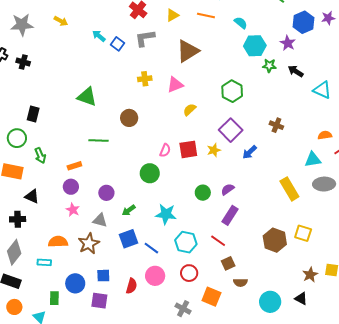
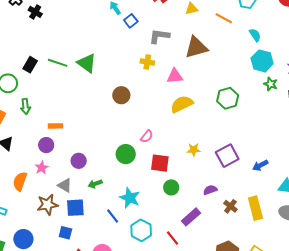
gray L-shape: (145, 38) -> (159, 36), moved
yellow semicircle: (190, 110) -> (182, 104), size x1.6
brown cross: (276, 125) -> (230, 206), moved
purple square: (231, 130) -> (227, 156), moved
green line: (98, 140) -> (58, 63), moved
red square: (188, 149) -> (160, 163), moved
blue arrow: (250, 152) -> (260, 165), moved
purple semicircle: (228, 189) -> (210, 190), moved
blue square: (128, 239) -> (75, 208), moved
orange semicircle: (58, 242) -> (20, 181), moved, turned -84
blue line: (151, 248) -> (113, 216), moved
blue square: (103, 276) -> (65, 233), moved

